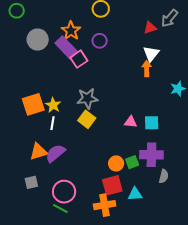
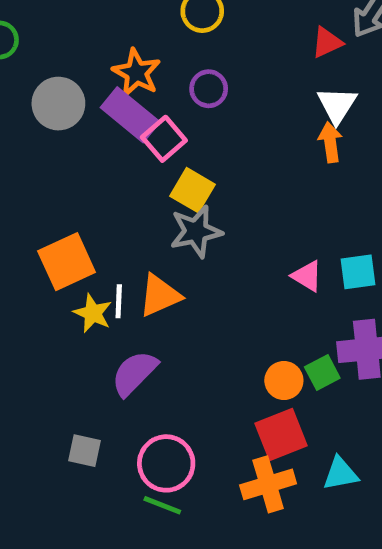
yellow star: (53, 105) -> (93, 313), moved
yellow square: (87, 119) -> (193, 190), moved
pink triangle: (131, 122) -> (307, 276), turned 32
orange triangle: (38, 152) -> (160, 295), moved
gray square: (31, 182) -> (85, 451), turned 32
cyan triangle: (135, 194) -> (340, 474), moved

